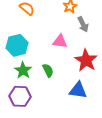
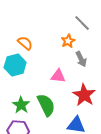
cyan hexagon: (17, 45) -> (15, 65), moved
green semicircle: (48, 70) -> (46, 105), size x1.6

